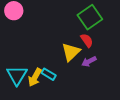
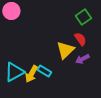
green square: (90, 17) -> (83, 17), size x0.7
cyan triangle: (17, 75) -> (14, 72), turned 30

